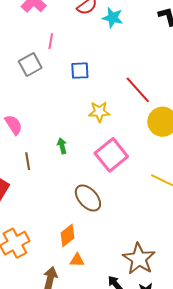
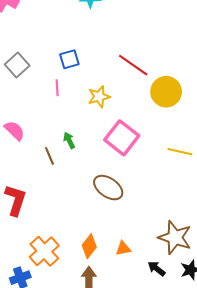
pink line: (51, 41) -> (57, 88), moved
brown line: (28, 161) -> (49, 156), moved
orange diamond: (67, 235) -> (89, 246), moved
orange triangle: (77, 260) -> (123, 248), moved

